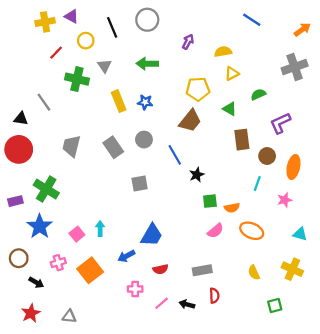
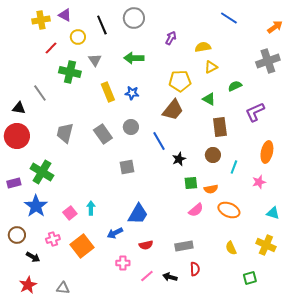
brown circle: (267, 156) -> (213, 155), moved

